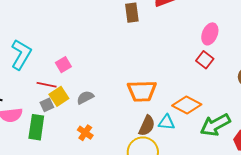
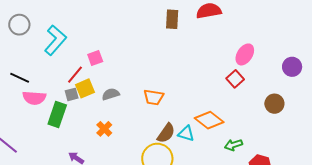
red line: (47, 85) -> (75, 75), turned -72
orange trapezoid: (142, 91) -> (154, 97), moved, size x0.7
green arrow: (215, 125) -> (233, 145), size x0.6

